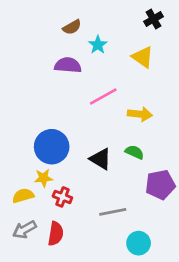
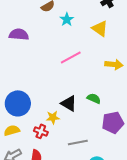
purple semicircle: (68, 65) -> (19, 34), moved
yellow arrow: (140, 114) -> (114, 64), moved
blue circle: (52, 147) -> (18, 103), moved
yellow star: (43, 178) -> (53, 117), moved

